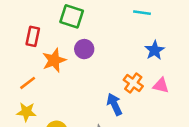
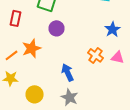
orange star: (54, 60) -> (32, 48), moved
blue arrow: (114, 104) -> (68, 72), moved

